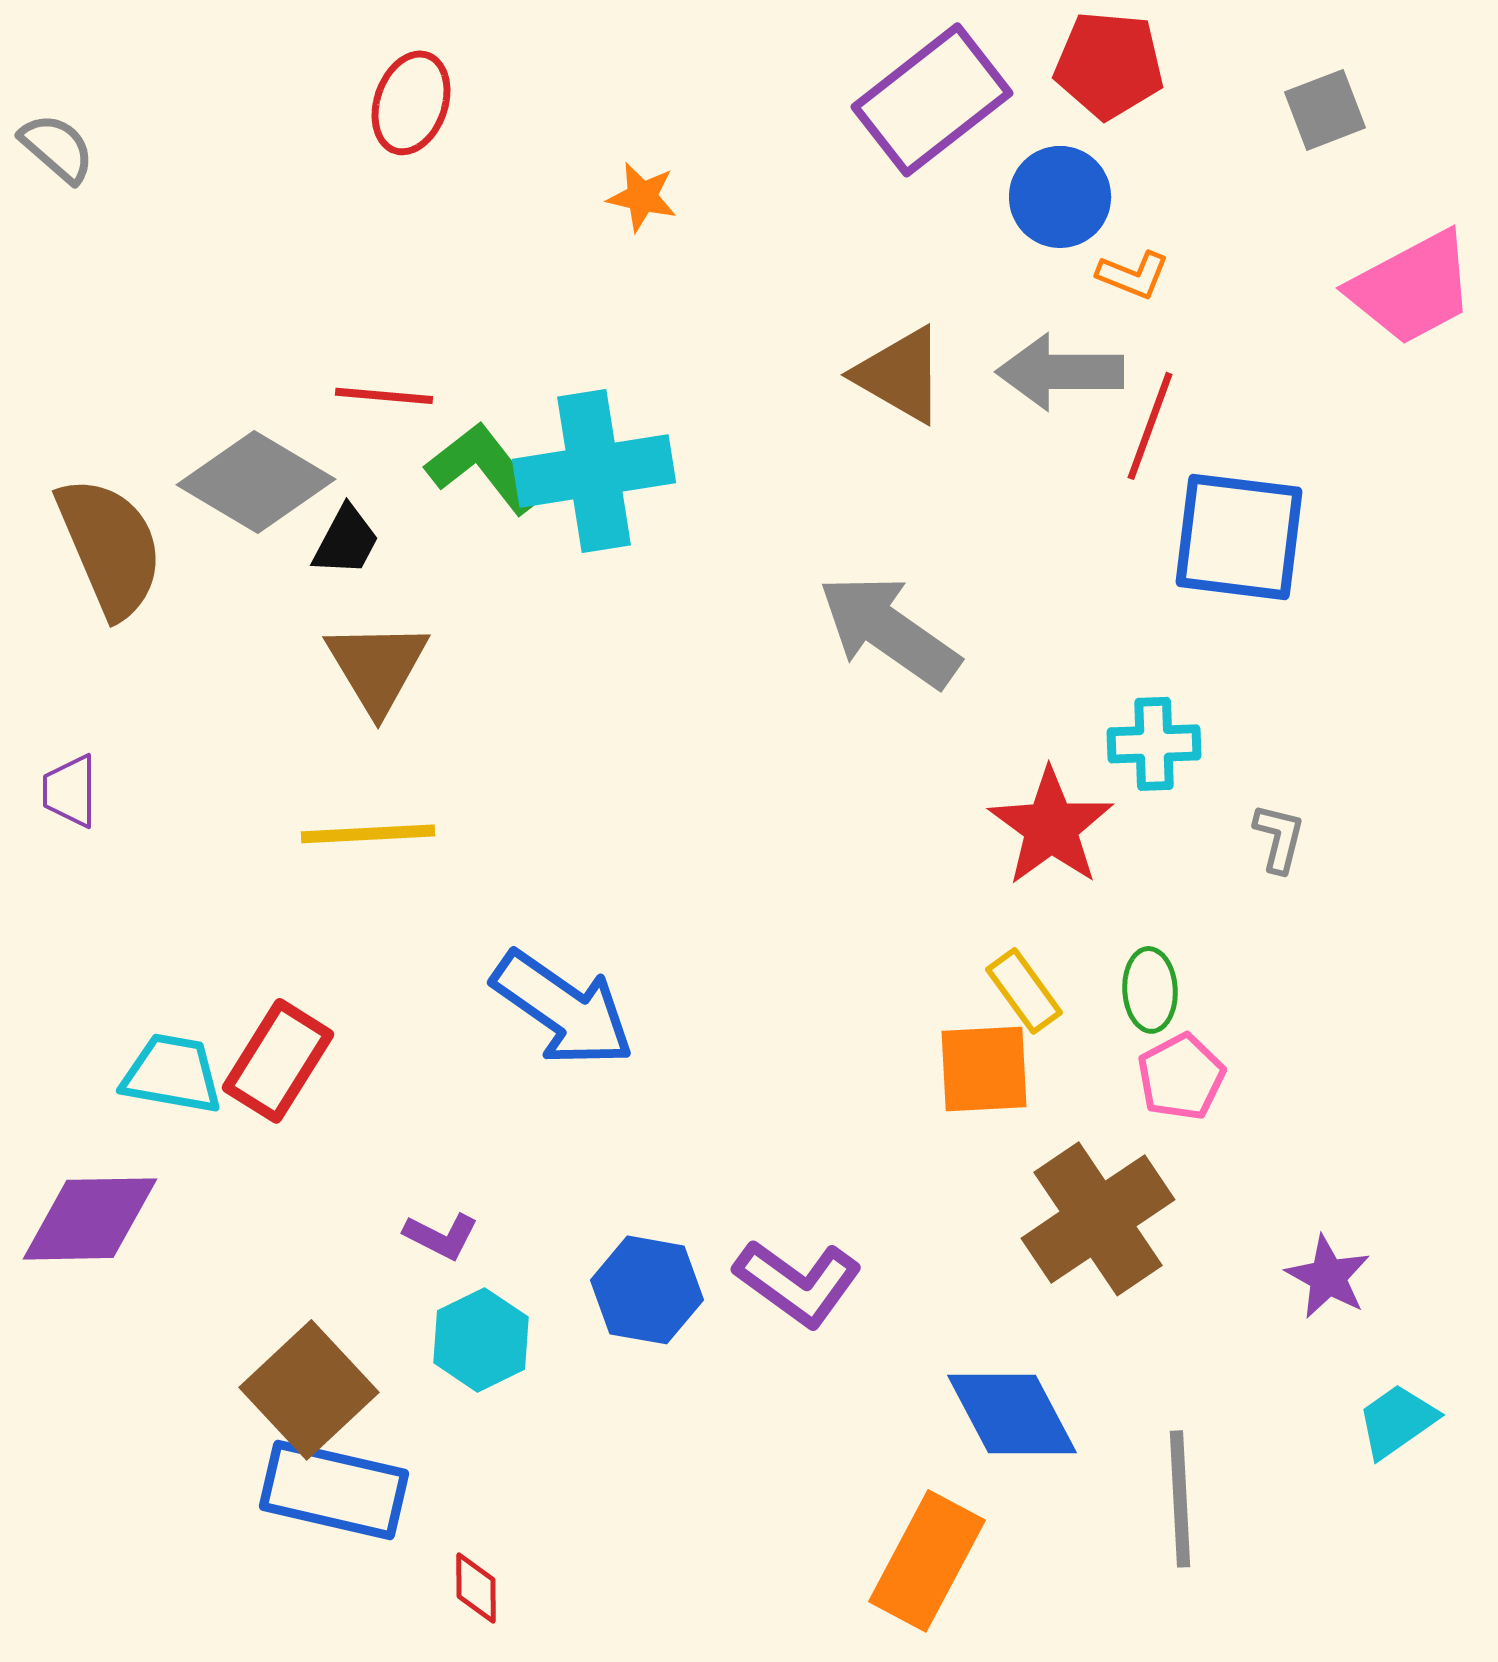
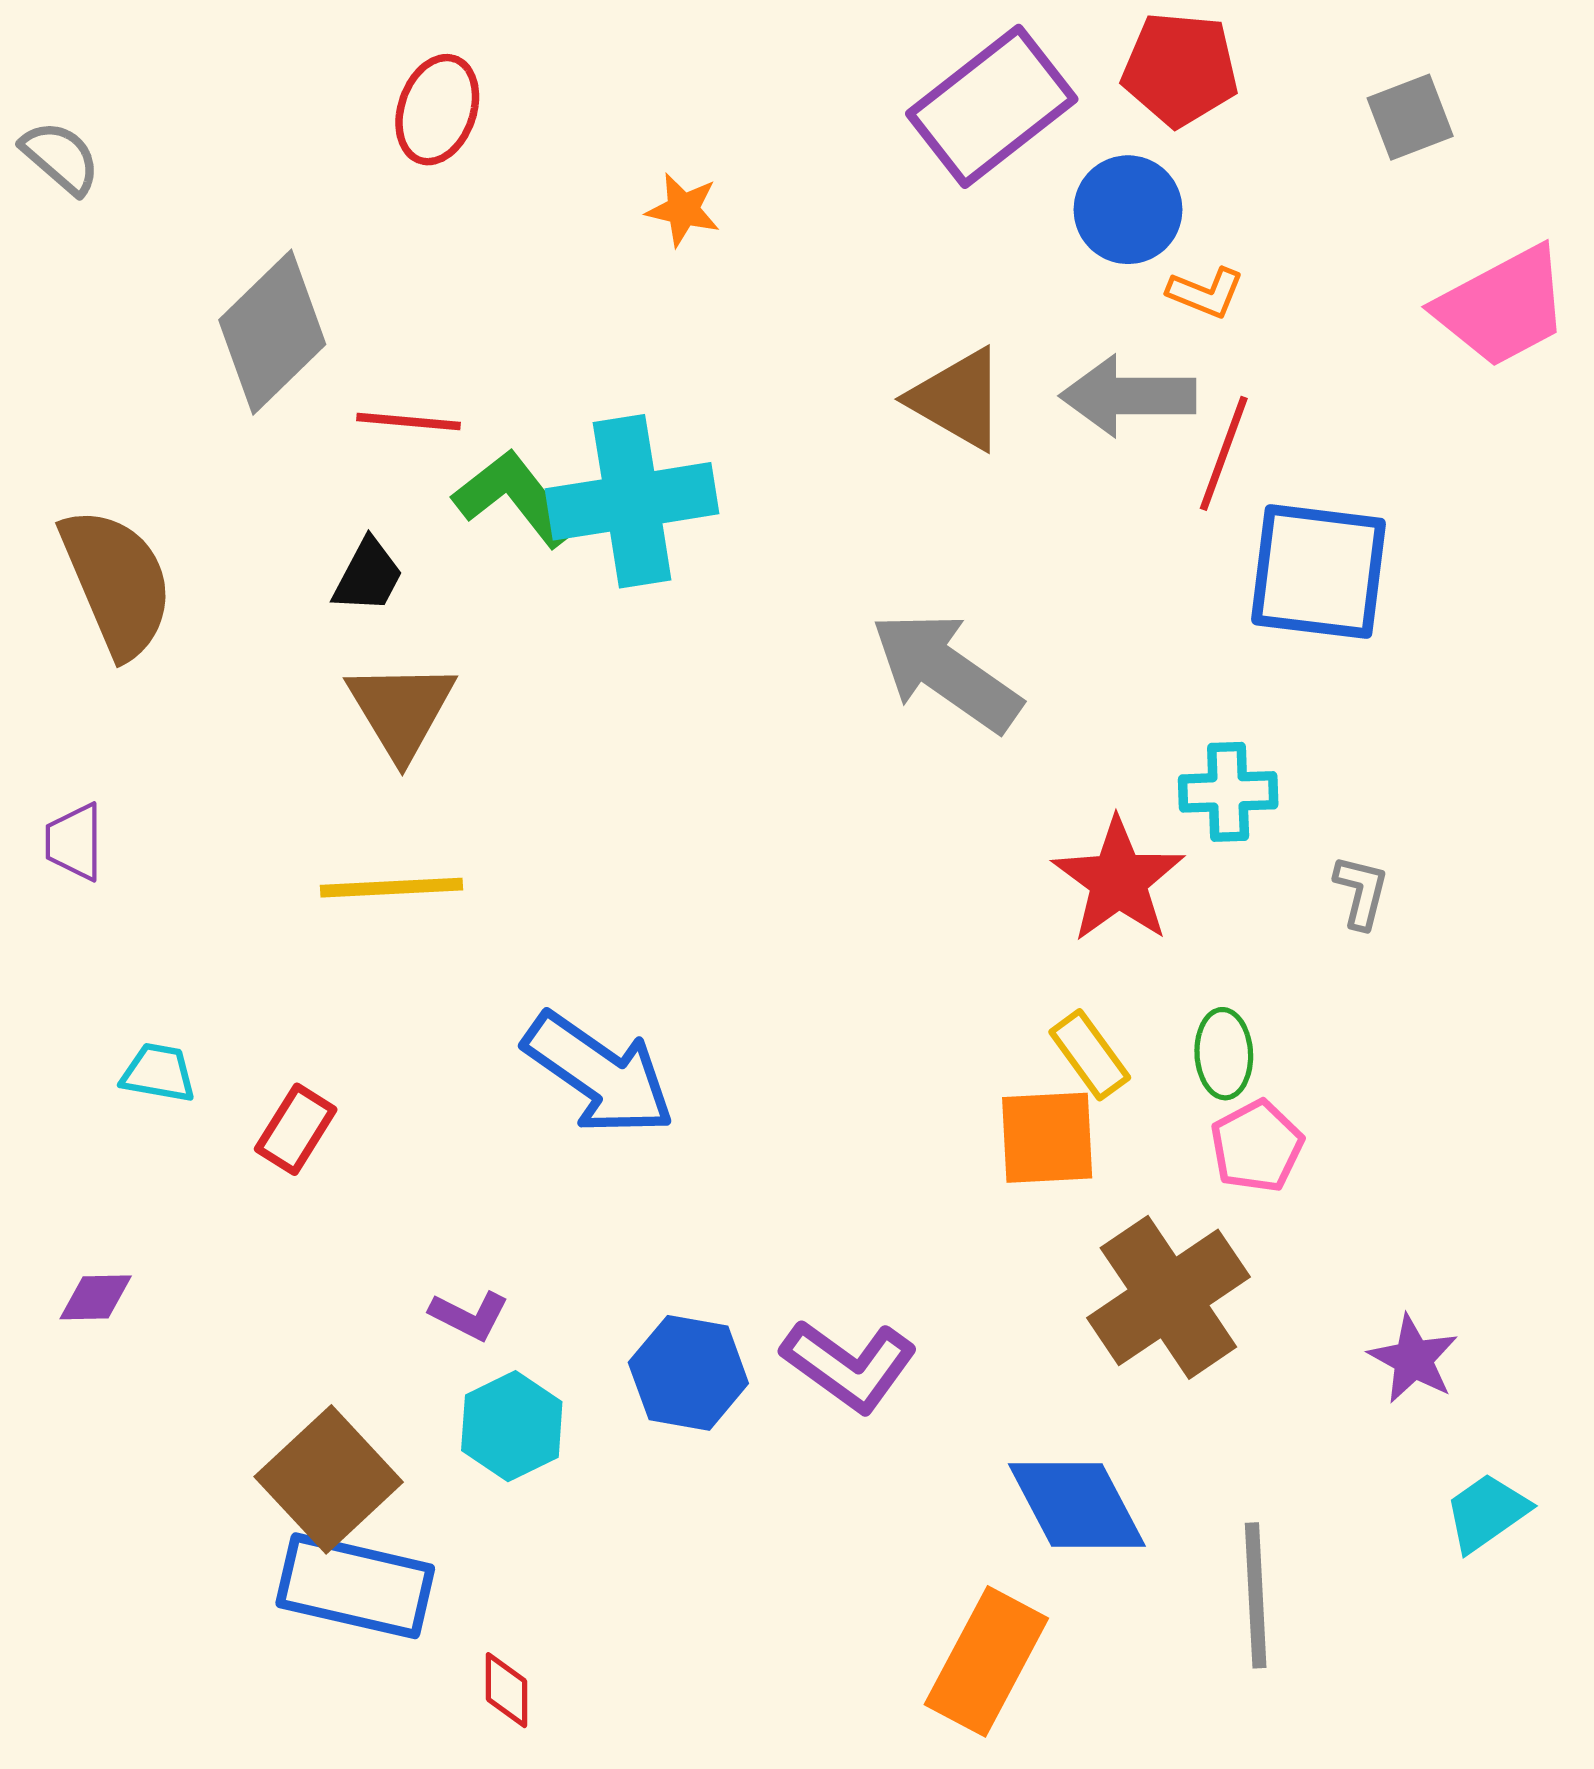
gray diamond: (256, 482) -> (272, 332), moved, turned -75
red rectangle: (278, 1061) -> (296, 1129), size x0.7
cyan trapezoid: (172, 1074) -> (158, 1073), moved, size x0.7
purple diamond: (90, 1219) -> (96, 1297), size x0.5

